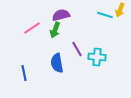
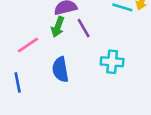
pink line: (32, 28) -> (28, 45), moved
purple line: (77, 49) -> (84, 28), moved

